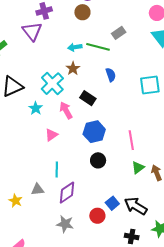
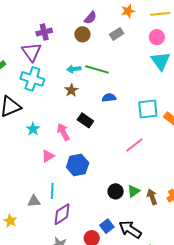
gray rectangle: (119, 33) -> (117, 34), moved
blue semicircle: (111, 75) -> (109, 98), turned -80
cyan cross: (52, 84) -> (32, 79), moved, turned -30
blue hexagon: (94, 132) -> (78, 165), moved
pink line: (131, 140) -> (134, 145), moved, turned 60
black circle: (98, 160) -> (116, 191), moved
gray triangle: (38, 189) -> (34, 201), moved

